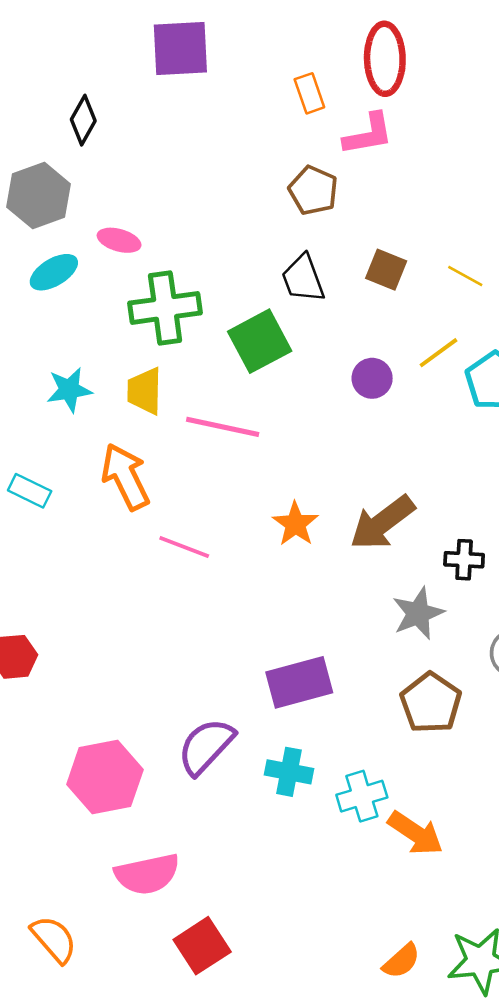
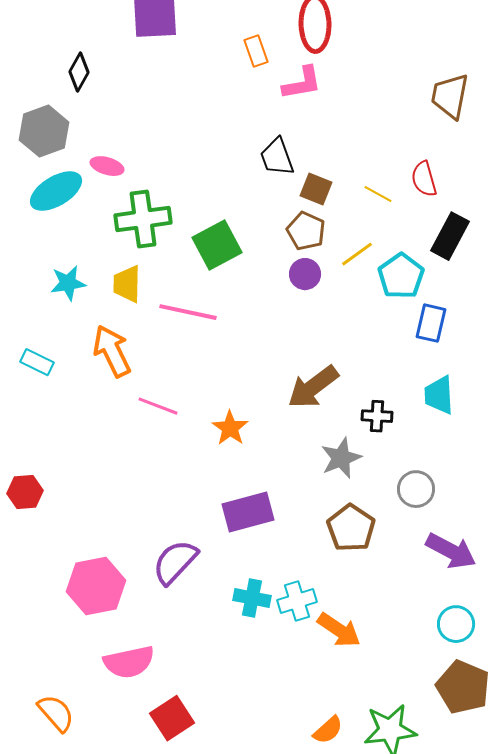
brown pentagon: (313, 190) -> (306, 231), moved
cyan ellipse: (54, 272) -> (56, 191), size x1.4
black trapezoid: (303, 279) -> (277, 157), moved
orange star: (295, 524) -> (230, 428), moved
cyan cross: (289, 772) -> (252, 598), moved

